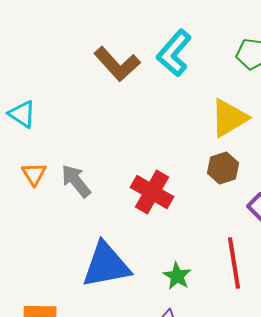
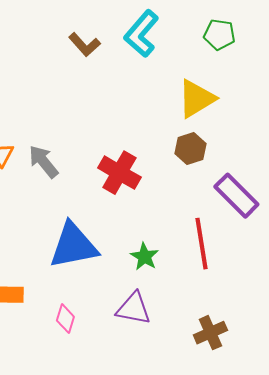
brown L-shape: (117, 64) -> (84, 45), size x0.7

